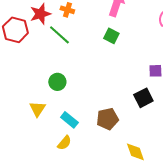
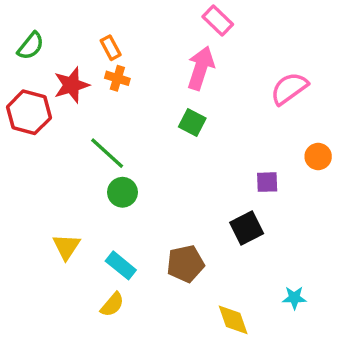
green line: (59, 35) -> (107, 153), moved
green circle: (57, 82) -> (122, 192), moved

